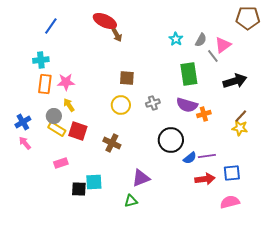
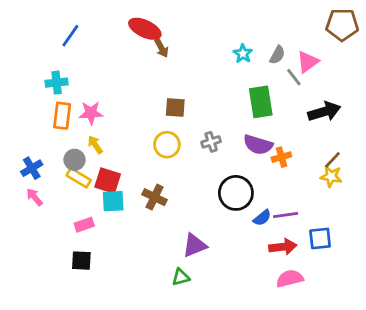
cyan square: (94, 182) -> (113, 201), moved
black square: (79, 189) -> (81, 261), moved
pink semicircle: (230, 202) -> (290, 278), moved

